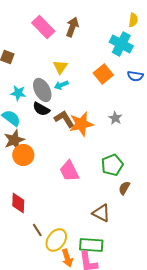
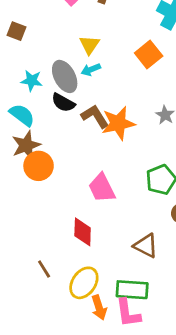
red diamond: (18, 203) -> (83, 232), moved
brown line: (37, 230) -> (44, 269), moved

